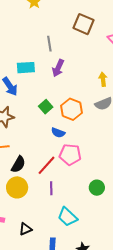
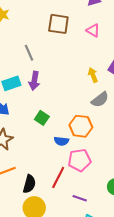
purple arrow: (58, 68) -> (34, 81), moved
orange hexagon: (71, 109) -> (81, 126), moved
purple line: (51, 188) -> (80, 198), moved, turned -56

